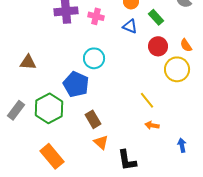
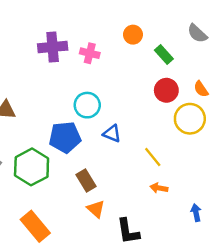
blue triangle: (130, 26) -> (112, 134), moved
blue pentagon: (76, 84) -> (65, 137), turned -30

